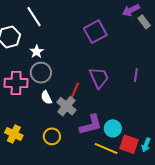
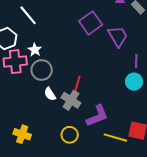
purple trapezoid: (99, 78) -> (118, 36), moved
pink cross: (16, 83) -> (15, 62), moved
cyan circle: (113, 128) -> (134, 82), moved
yellow circle: (52, 136) -> (70, 135), moved

